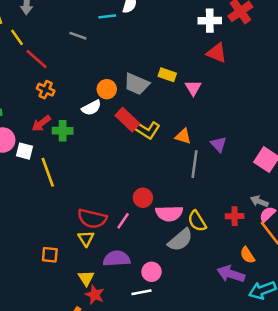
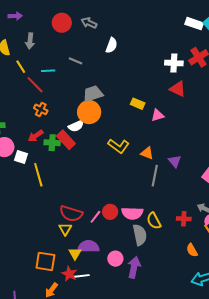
cyan line: (107, 16) -> (48, 71), moved
gray line: (78, 36) -> (75, 61), moved
gray trapezoid: (137, 84) -> (93, 94), moved, turned 135
pink triangle: (193, 88) -> (157, 115), turned 40
orange circle: (107, 89) -> (89, 112), size x1.5
red rectangle: (127, 120) -> (66, 140), moved
red circle: (143, 198) -> (110, 212), moved
gray semicircle: (180, 240) -> (140, 235), turned -65
orange square: (50, 255) -> (45, 261), moved, size x1.5
purple arrow: (231, 274) -> (134, 267), moved, turned 80
yellow triangle: (86, 278) -> (75, 253), moved
white line: (141, 292) -> (82, 276), moved

